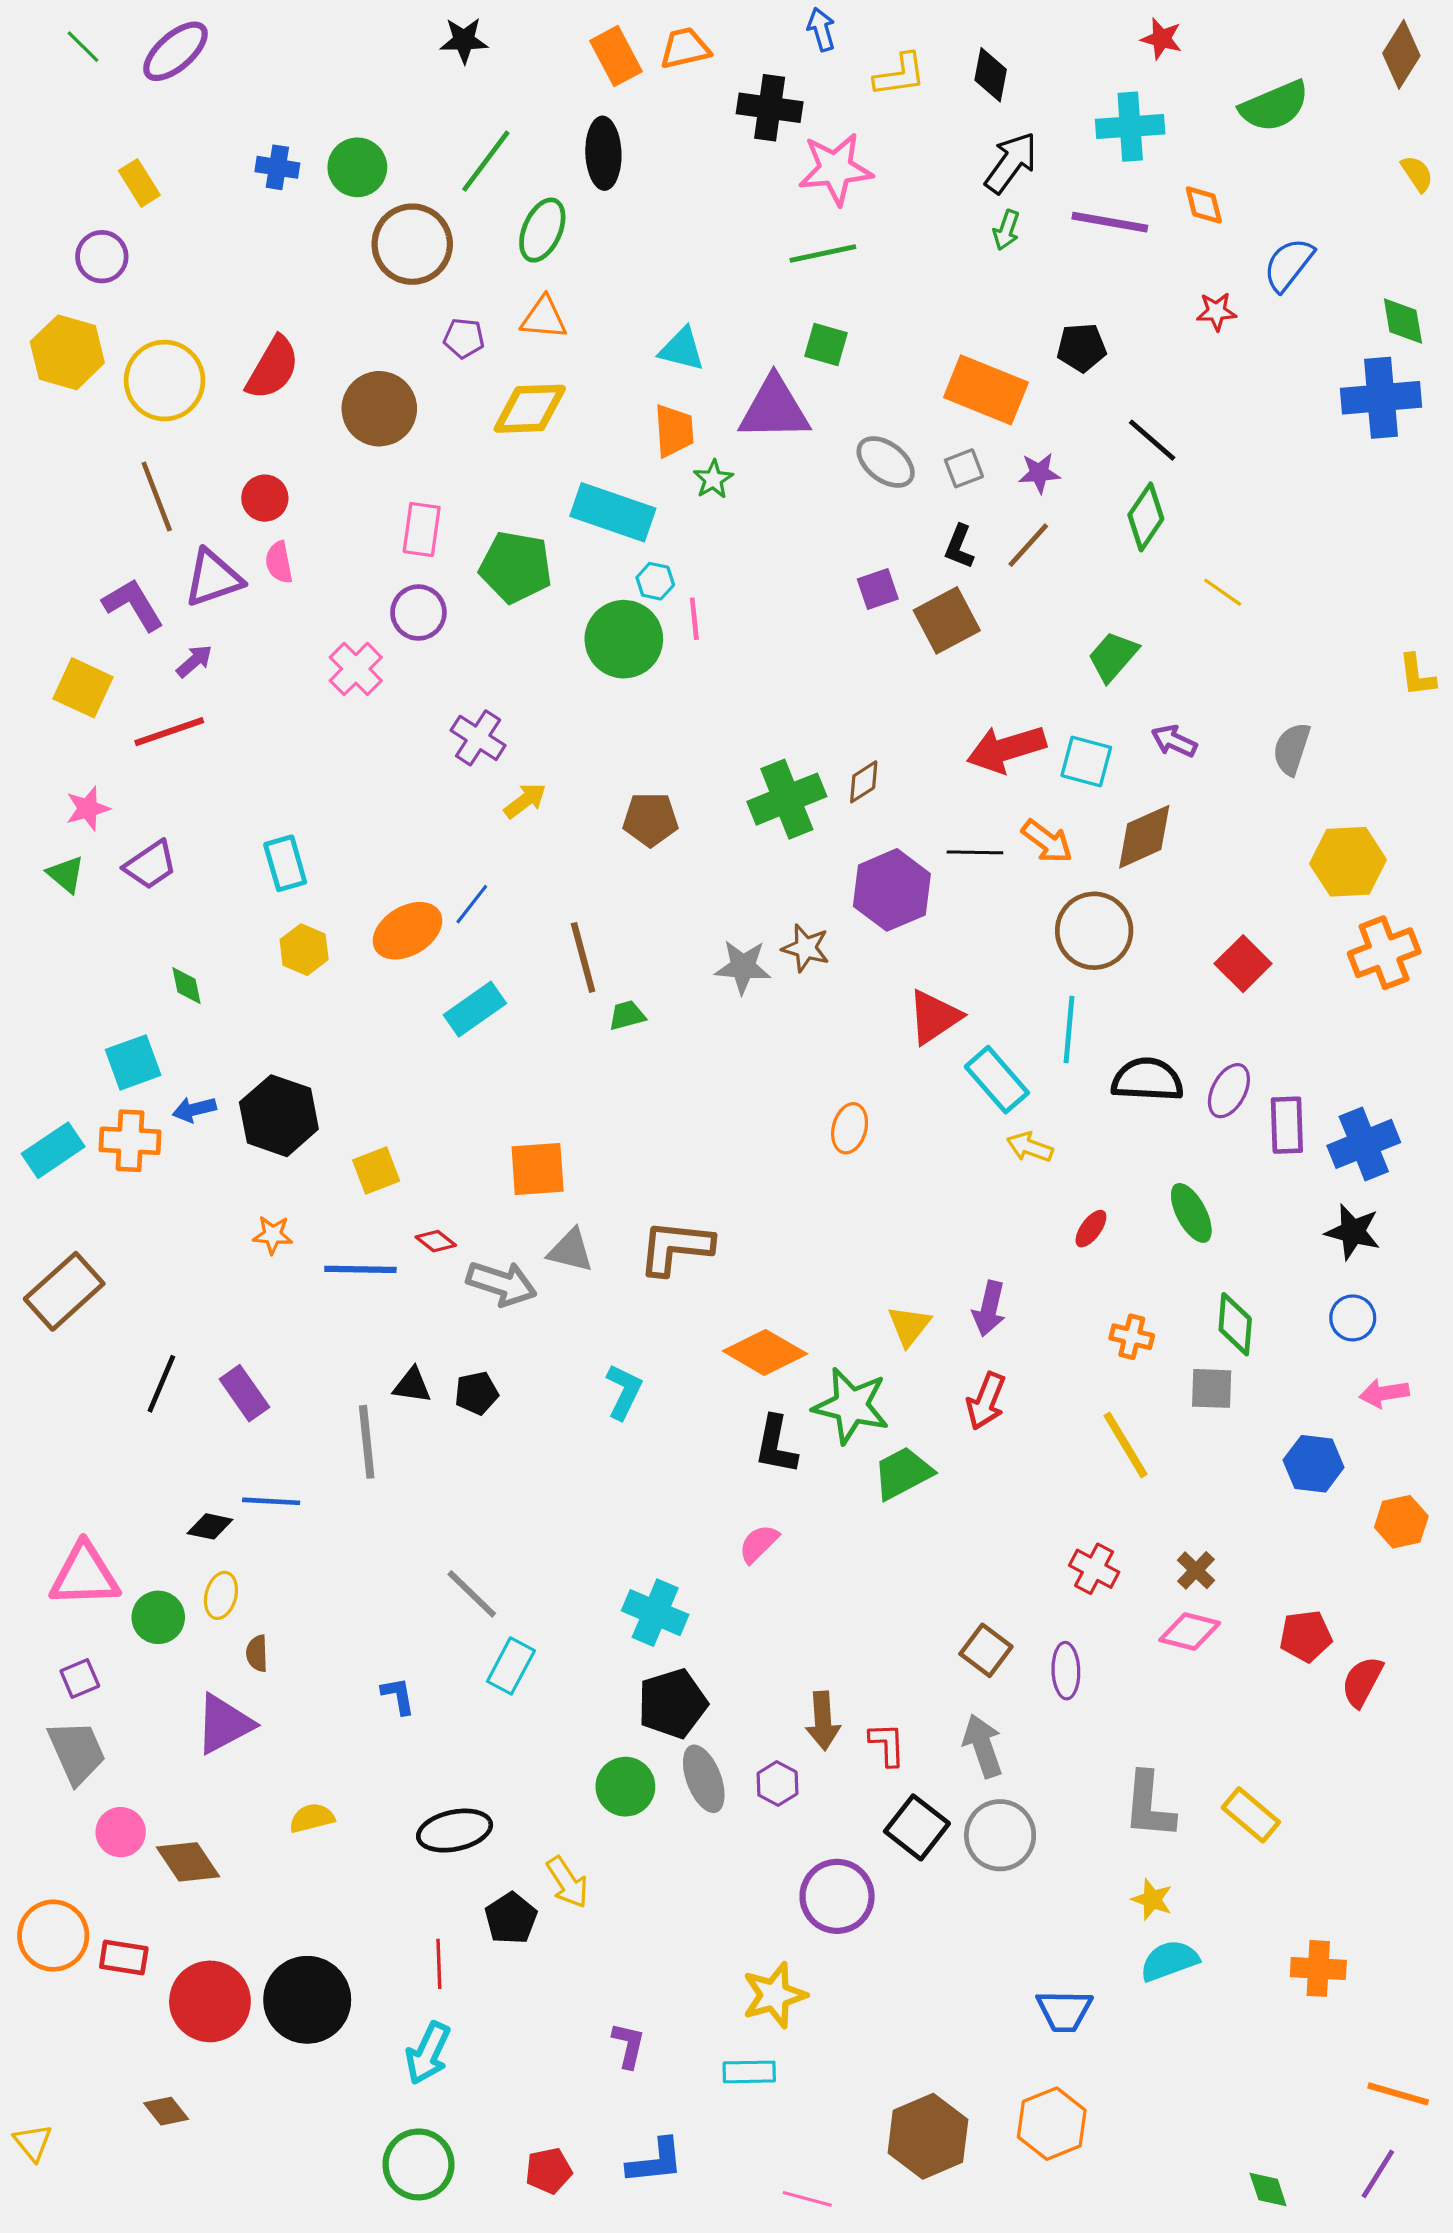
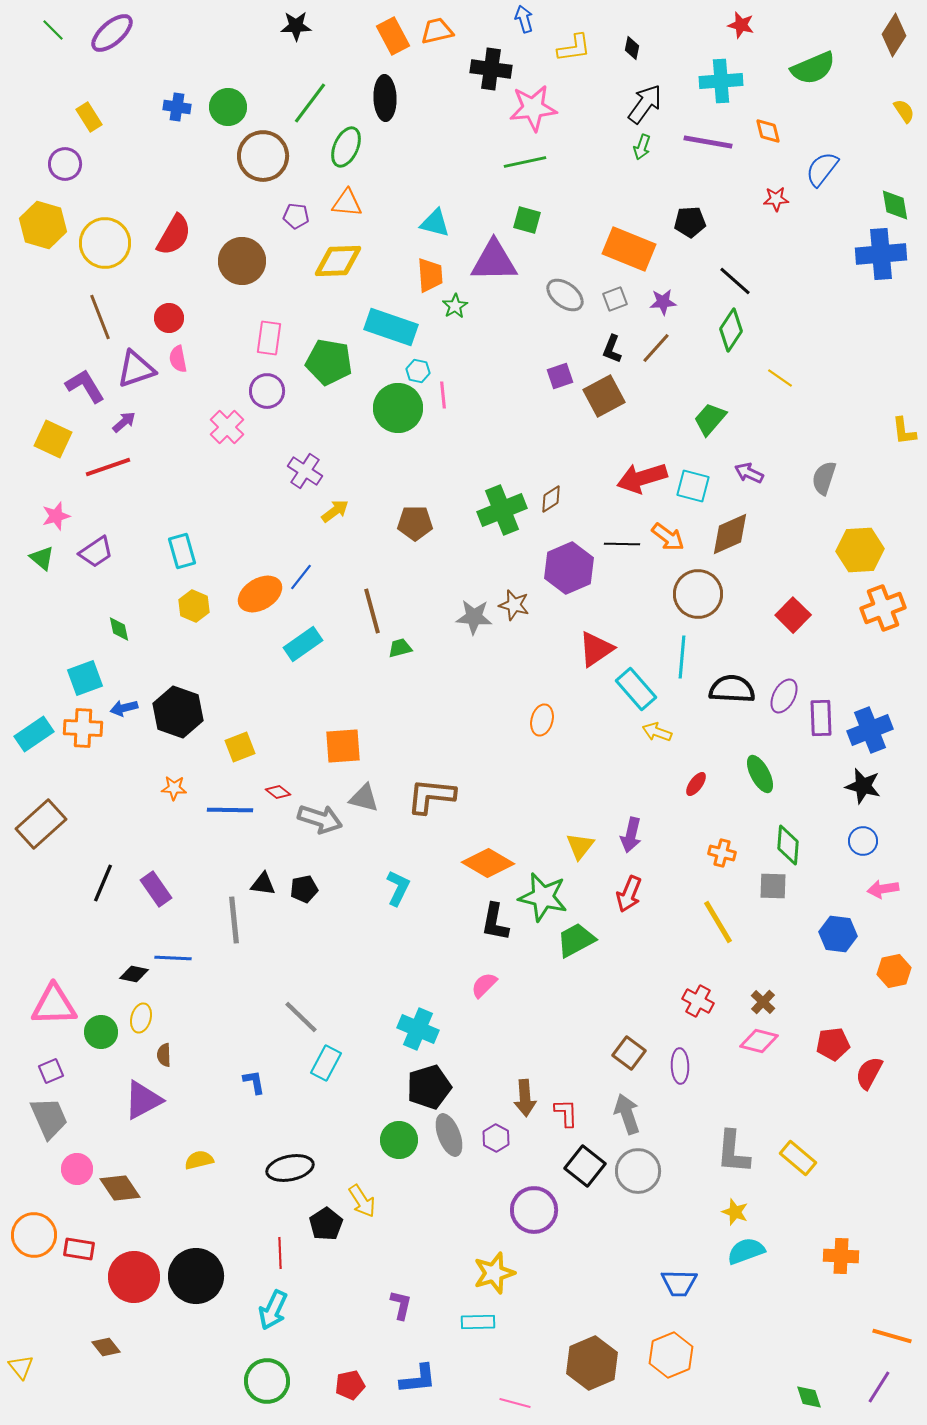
black diamond: (991, 75) -> (632, 48), size x0.7

